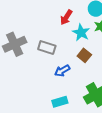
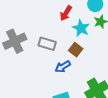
brown square: (84, 55) -> (76, 50), moved

